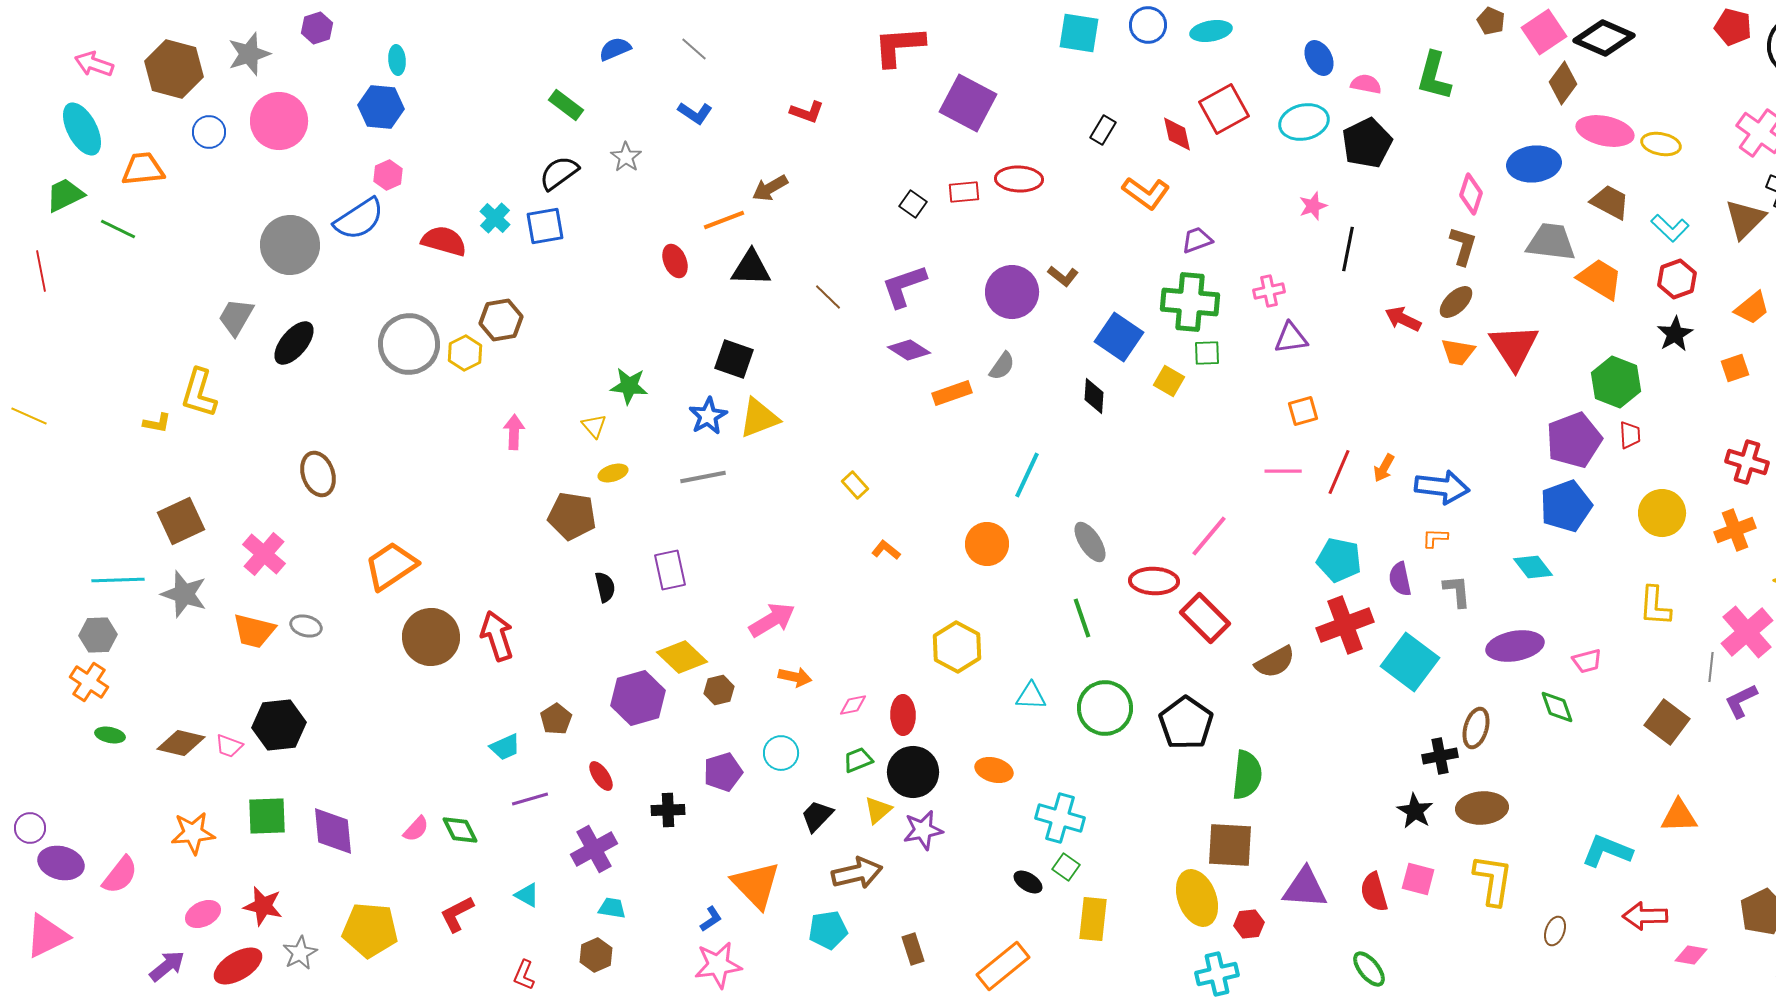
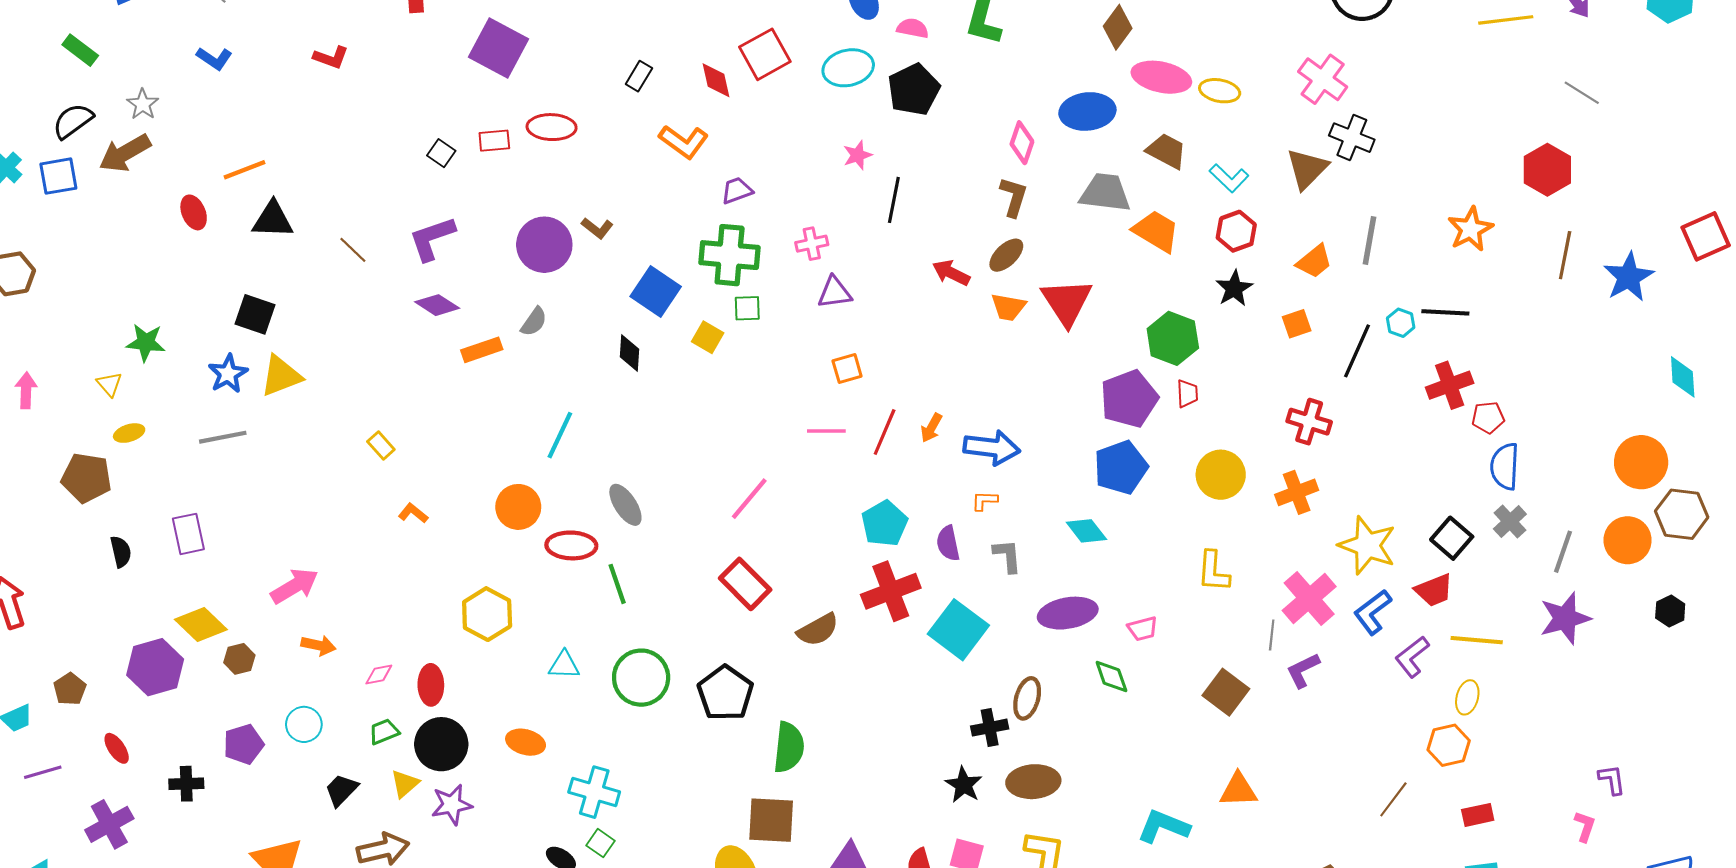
brown arrow: (770, 188) -> (125, 153), moved, size x1.4
cyan pentagon: (1339, 560) -> (885, 524), turned 30
red ellipse: (1154, 581) -> (571, 545), moved

